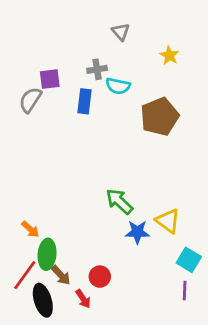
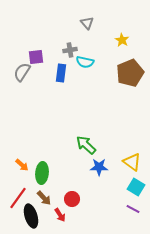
brown pentagon: (160, 117) -> (130, 73), moved
yellow triangle: (168, 221) -> (132, 162), moved
green ellipse: (47, 254) -> (42, 173), moved
purple line: (185, 290) -> (133, 209), turned -64

